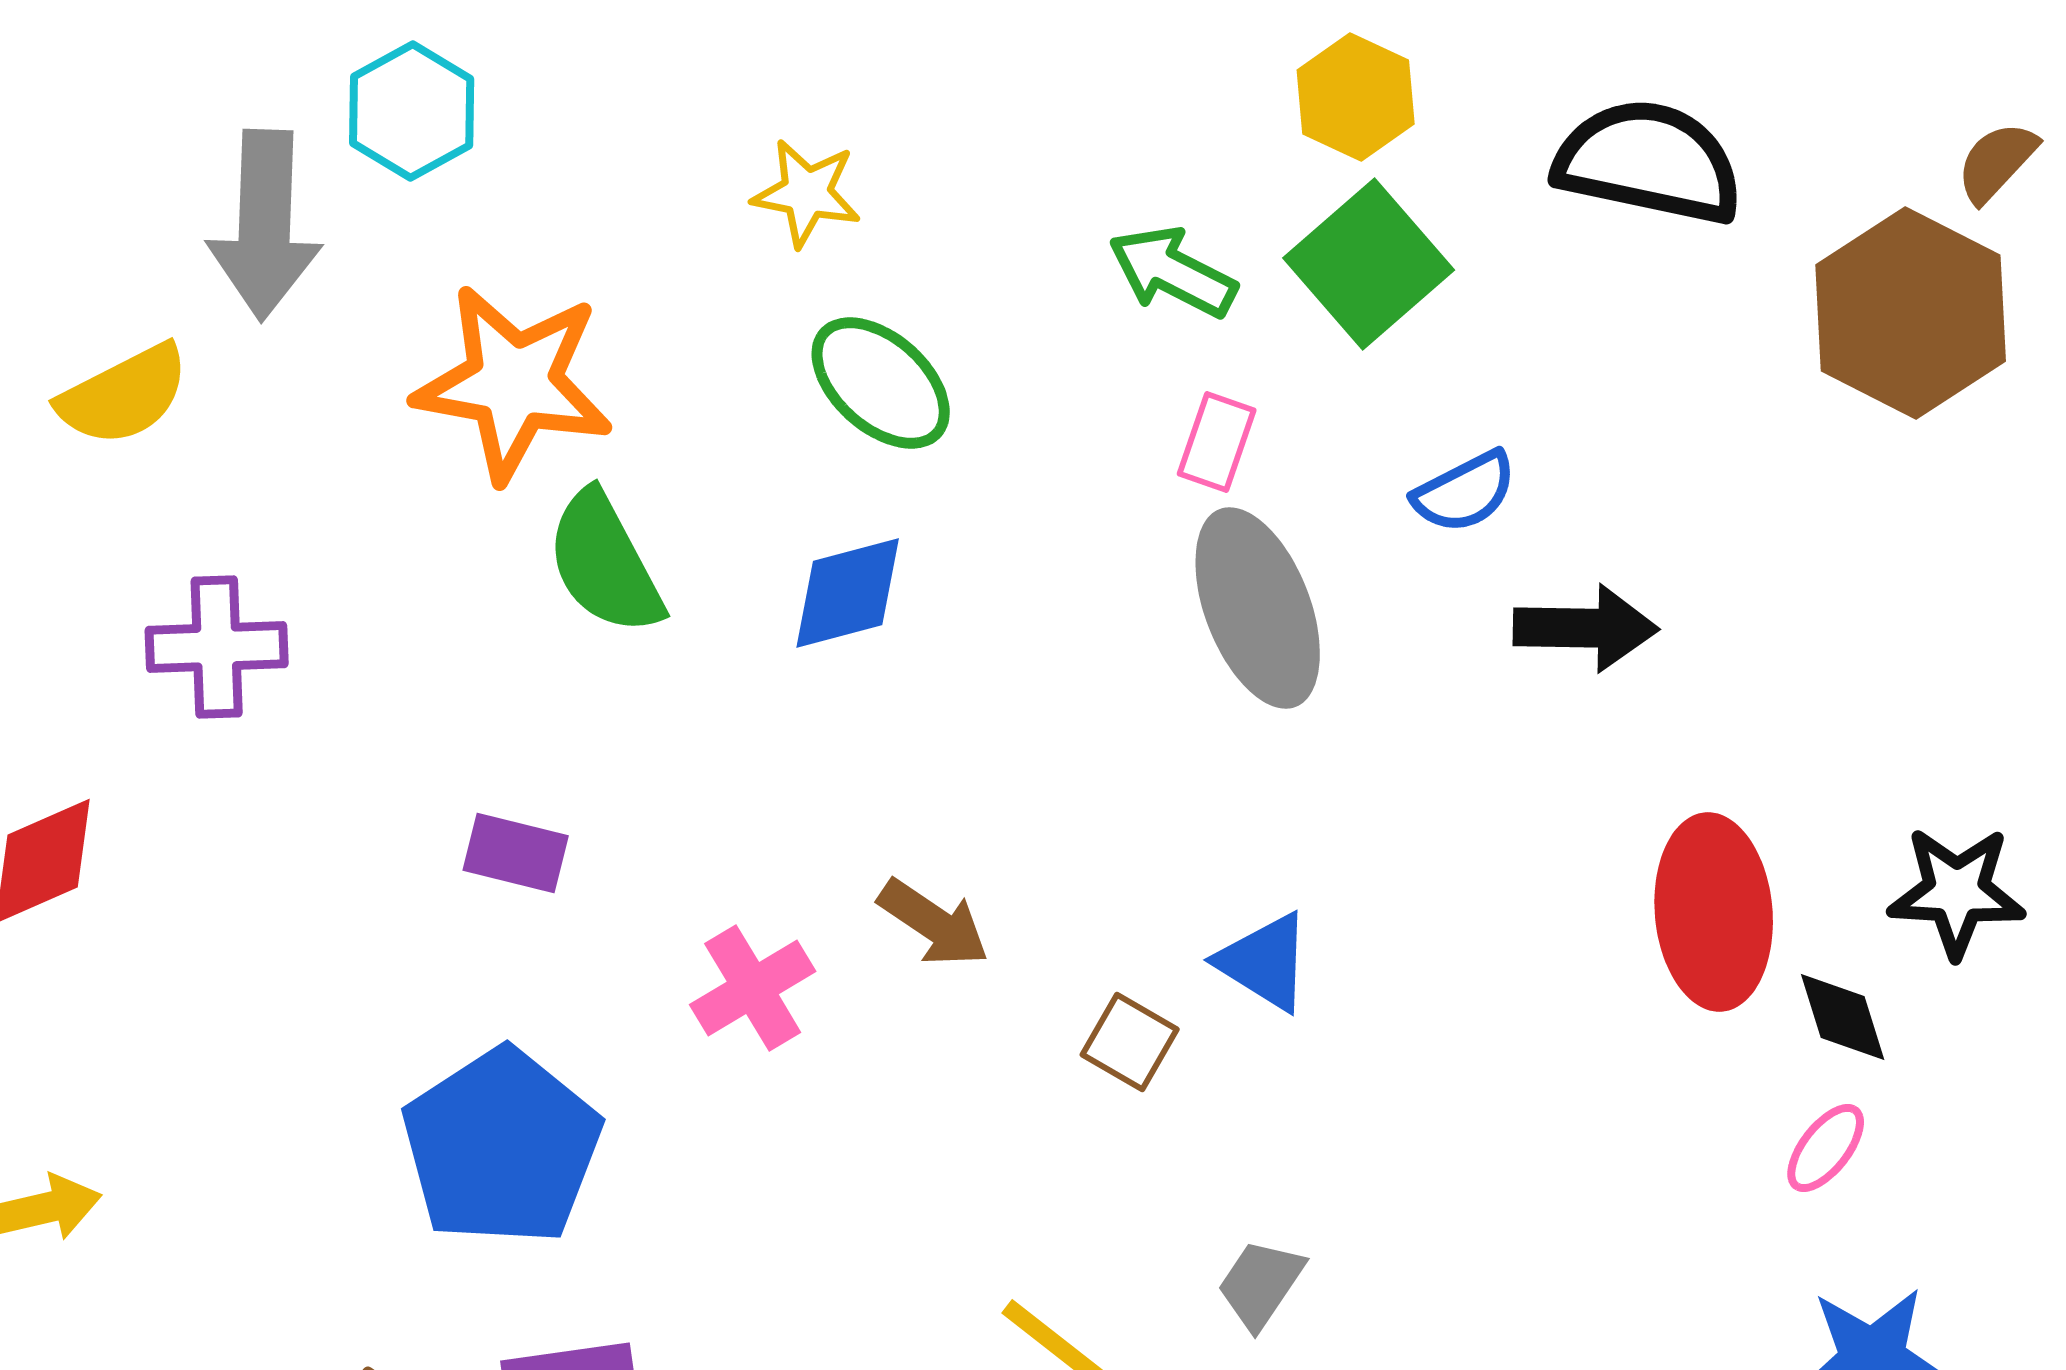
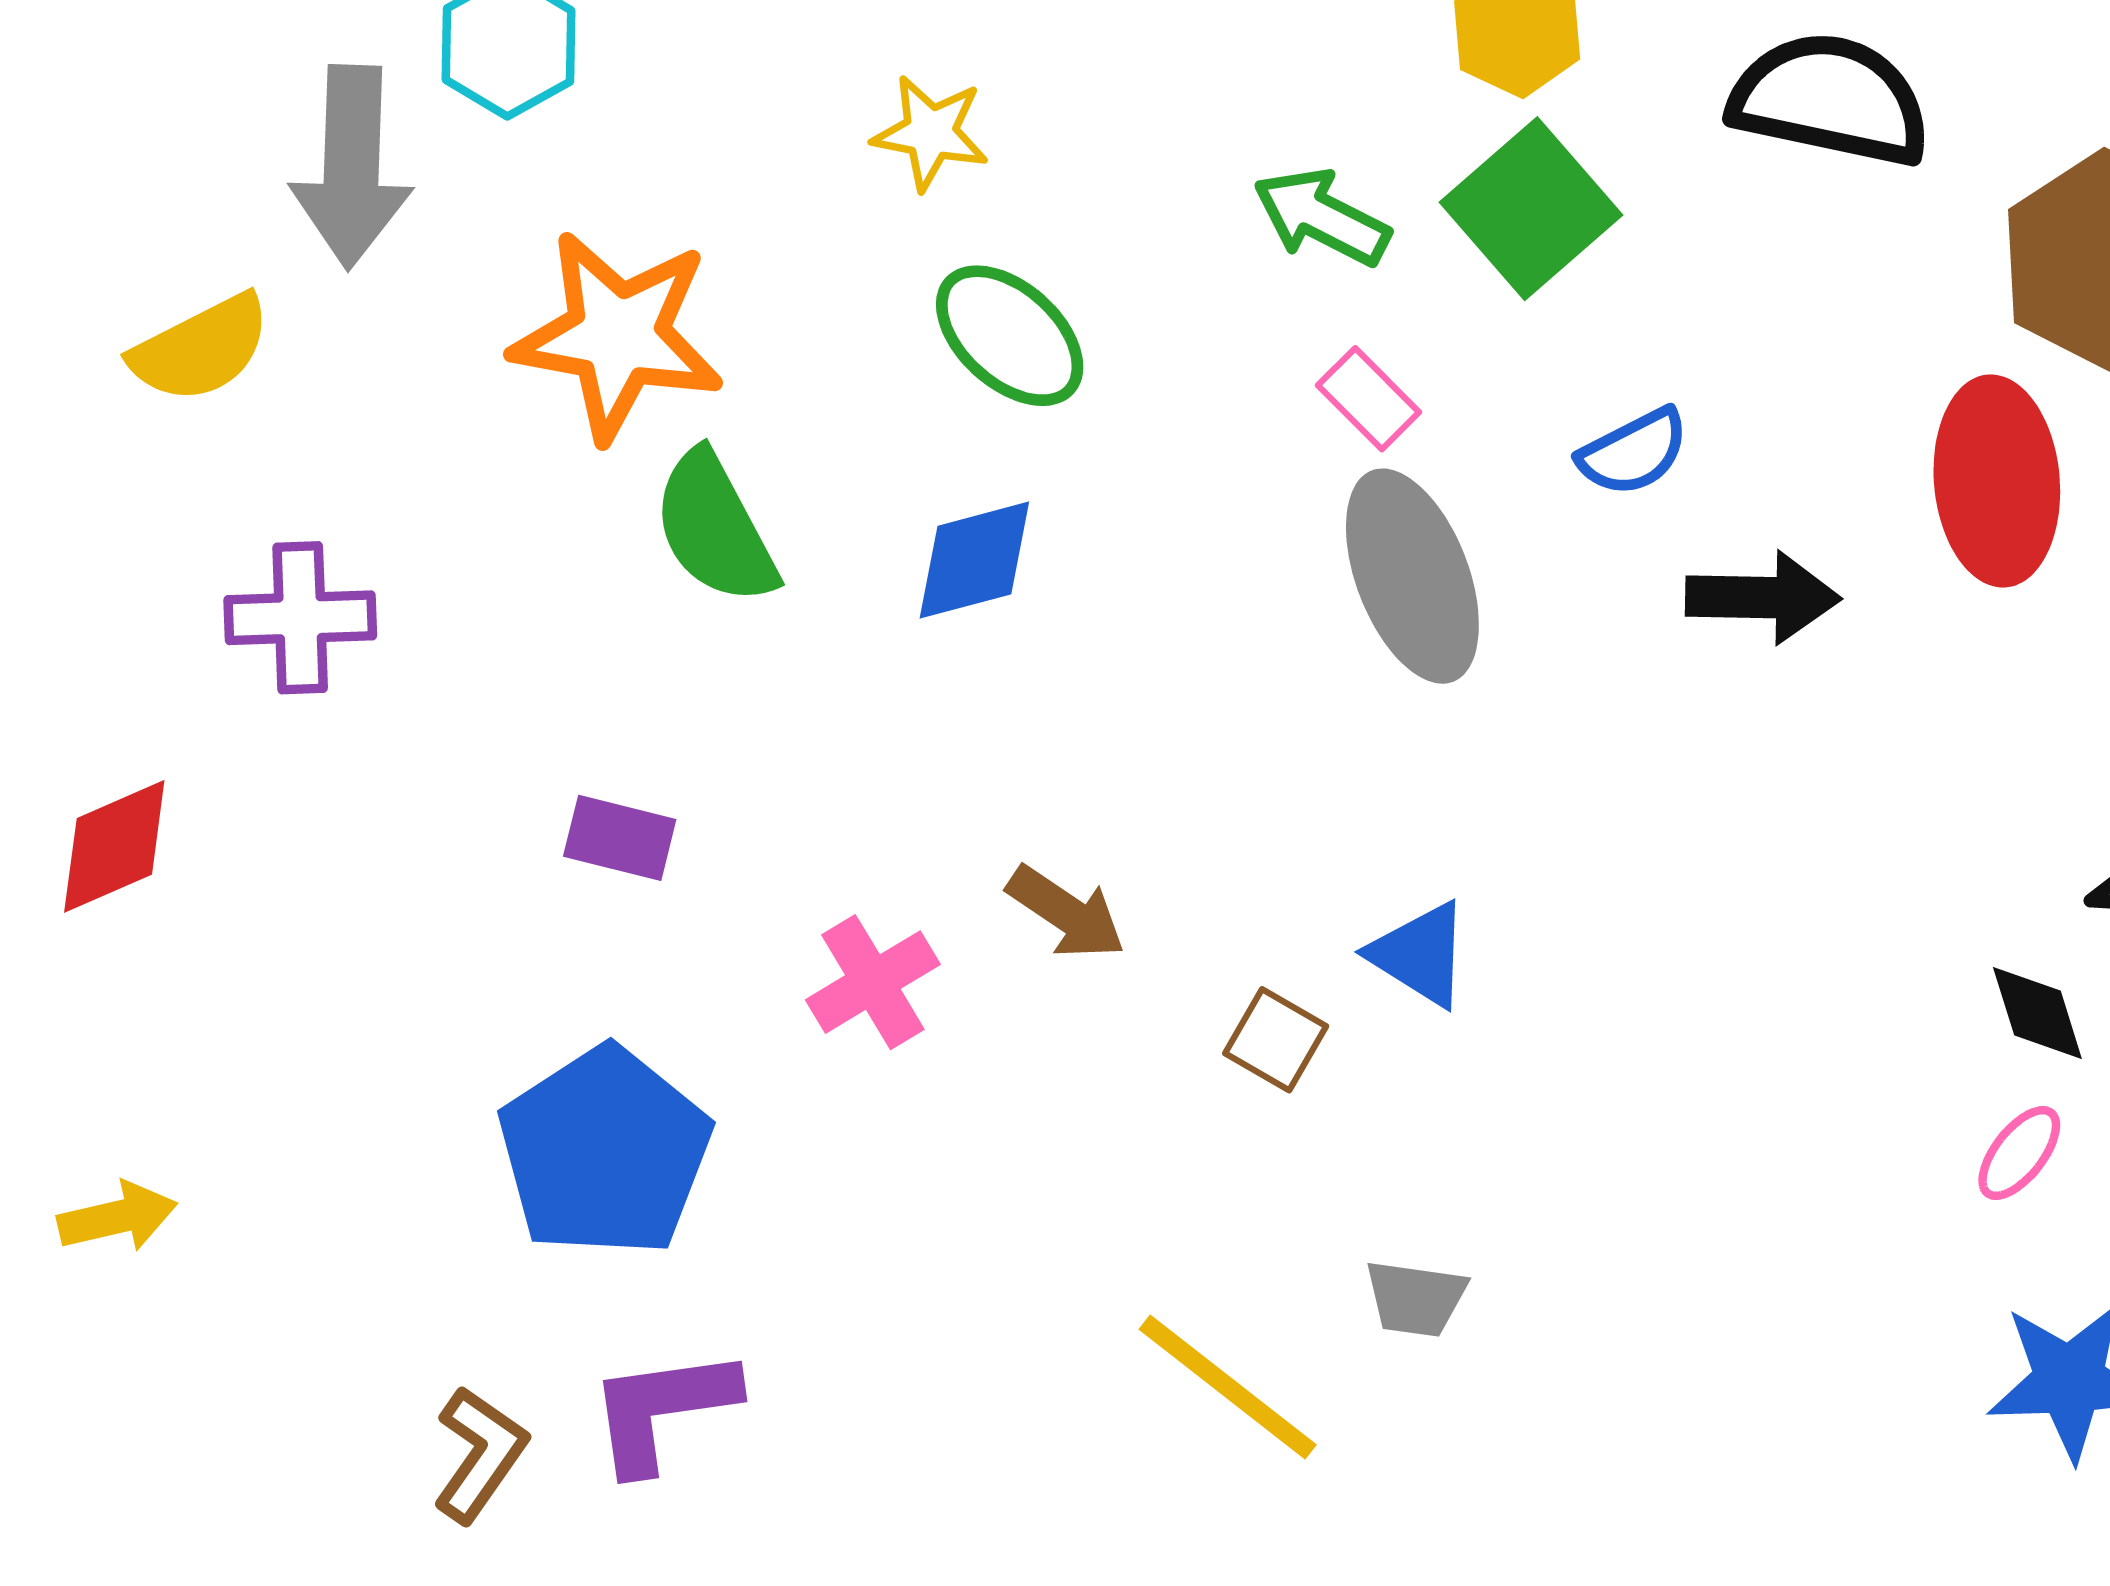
pink rectangle: (1217, 442) -> (1369, 399), turned -64
red ellipse: (1714, 912) -> (1997, 481), moved
gray trapezoid: (1261, 1284) -> (1416, 1298), turned -116

